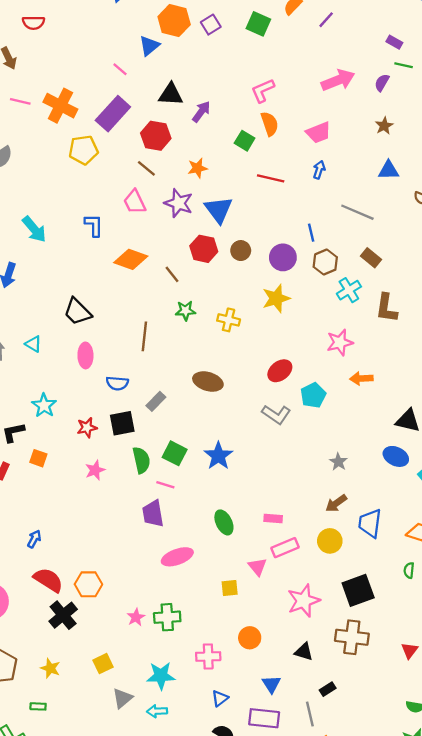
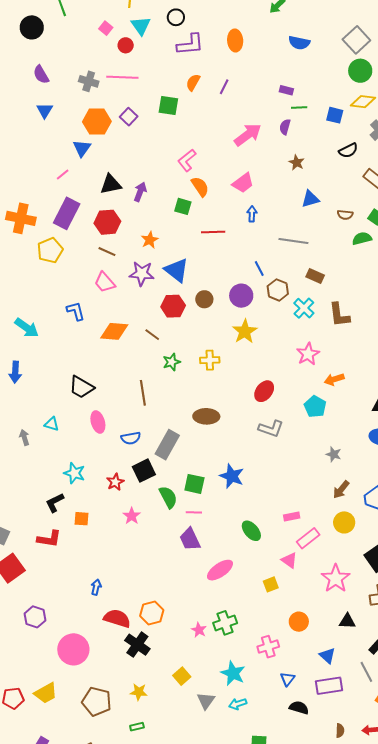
pink line: (120, 69) -> (63, 174), turned -64
cyan pentagon: (313, 395) -> (315, 407), moved
gray rectangle: (156, 401) -> (167, 445), size x1.6
cyan star: (161, 676) -> (233, 673), turned -30

